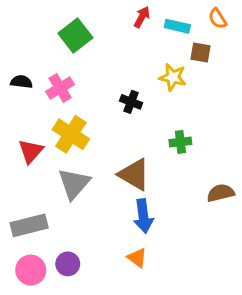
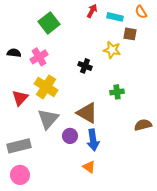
purple circle: (68, 264) -> (70, 136), moved

